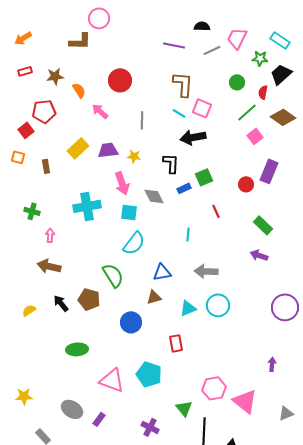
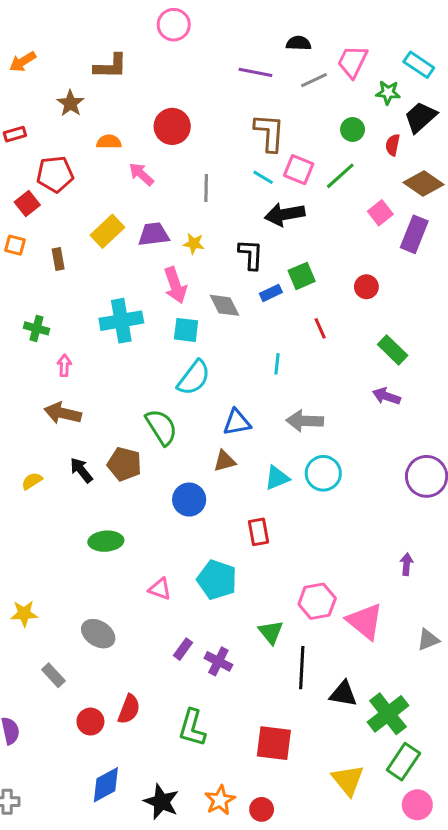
pink circle: (99, 18) -> (174, 25), moved
red rectangle: (25, 71) -> (15, 134), moved
brown star: (55, 76) -> (70, 103), moved, turned -30
orange semicircle: (79, 90) -> (109, 142), turned -56
green line: (247, 112) -> (340, 176), moved
purple rectangle: (269, 171) -> (414, 234), moved
pink triangle: (112, 380) -> (160, 589), size x0.6
purple rectangle: (99, 419) -> (183, 649), moved

